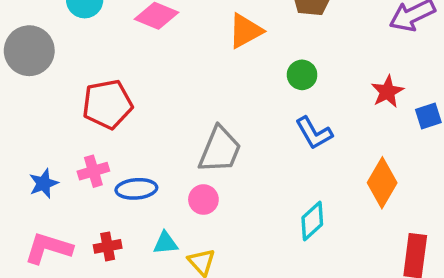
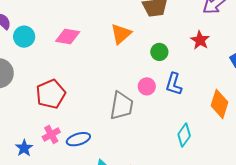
red star: (387, 92) -> (200, 40), moved
blue L-shape: (314, 133) -> (174, 84), turned 60
pink circle: (203, 200) -> (147, 86), moved

